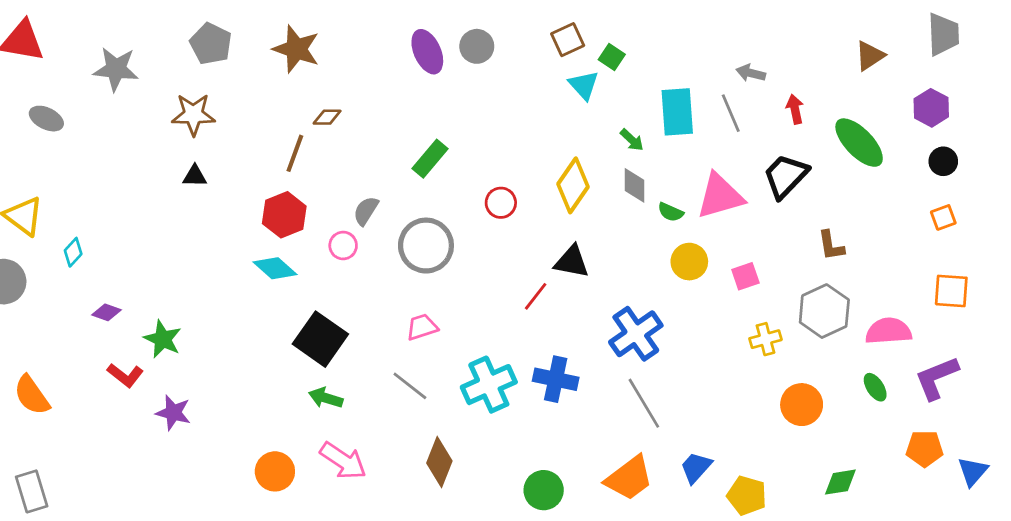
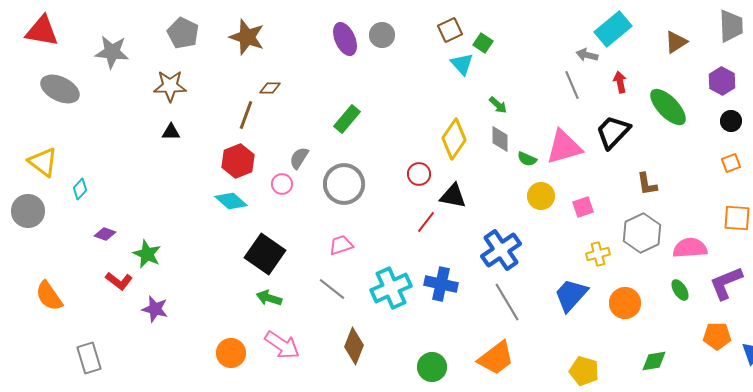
cyan rectangle: (677, 112) -> (613, 29), moved, turned 54
gray ellipse: (46, 119) -> (60, 89), size x1.5
red circle: (501, 203) -> (419, 174), moved
blue trapezoid: (696, 467) -> (571, 295), moved, size x1.4
gray rectangle: (32, 491) -> (89, 358), moved

